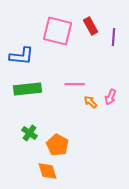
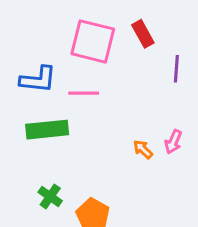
purple line: (114, 37) -> (176, 69), moved
pink line: (75, 84) -> (84, 93), moved

